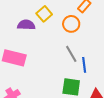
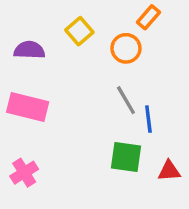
purple semicircle: (26, 25) -> (29, 50), moved

